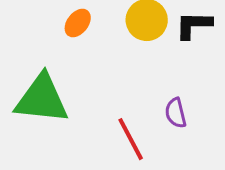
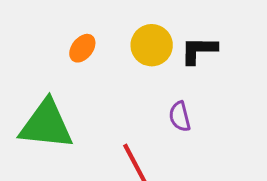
purple semicircle: (176, 113) -> (180, 117), moved

